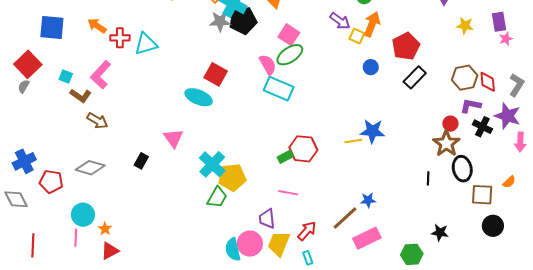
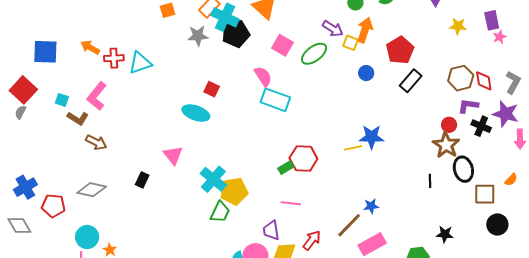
gray star: (220, 21) -> (198, 36), moved
green ellipse: (290, 55) -> (314, 54), moved
red square: (216, 74) -> (212, 89), size x0.7

